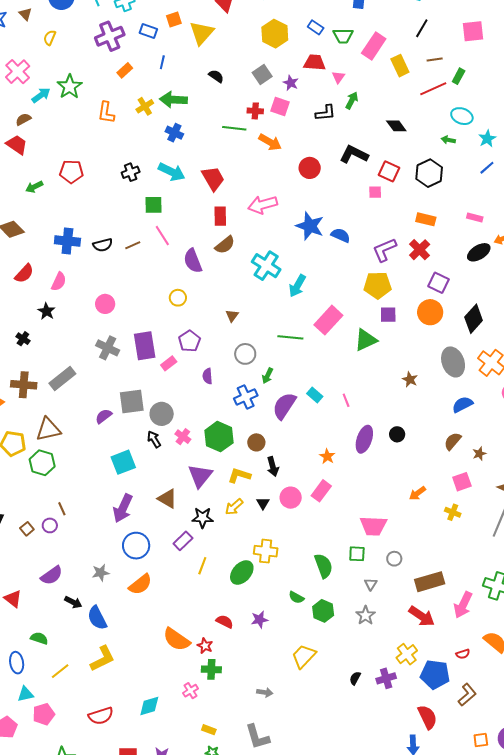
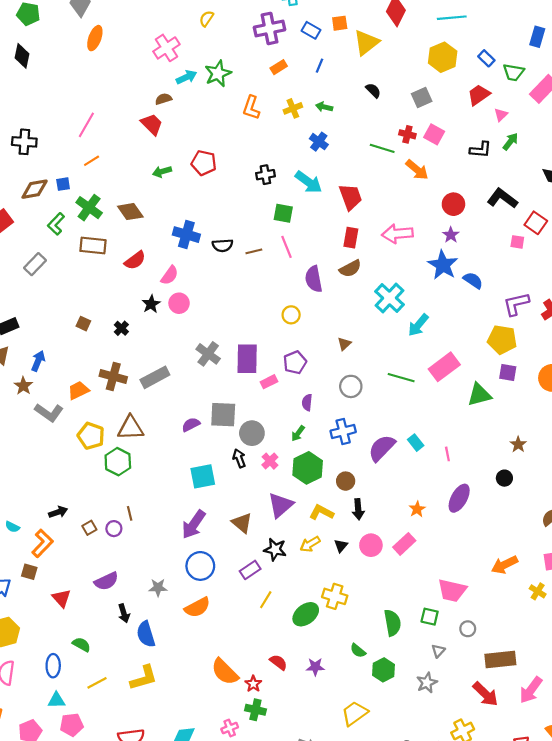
red trapezoid: (315, 62) -> (479, 95), turned -50
purple star: (291, 83) -> (451, 235), moved
green arrow: (173, 100) -> (324, 107), size x0.6
pink circle: (105, 304) -> (179, 303), moved
green arrow: (268, 376) -> (298, 433), moved
black circle: (397, 434) -> (504, 478), moved
orange arrow: (418, 493) -> (504, 565), size x1.4
black arrow: (73, 602) -> (124, 613), turned 36

